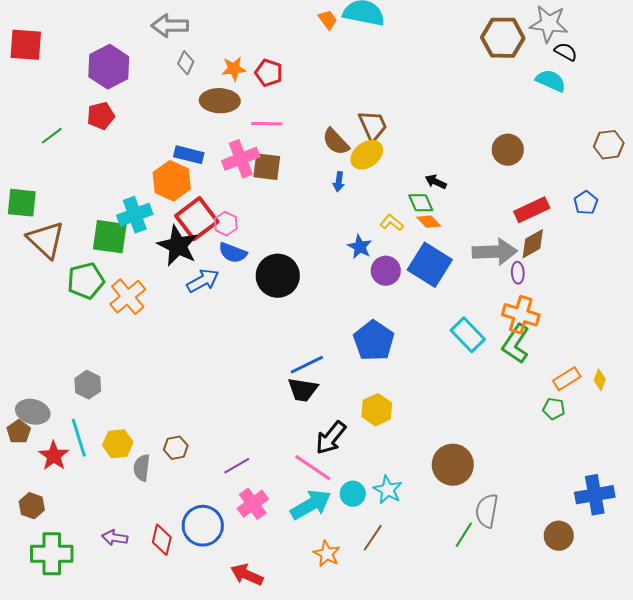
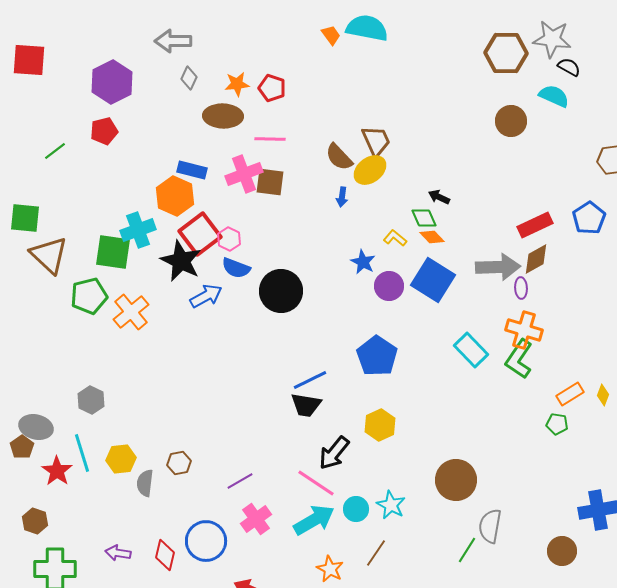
brown circle: (508, 150) -> (511, 121), moved
blue pentagon: (586, 203) -> (589, 218), size x1.4

